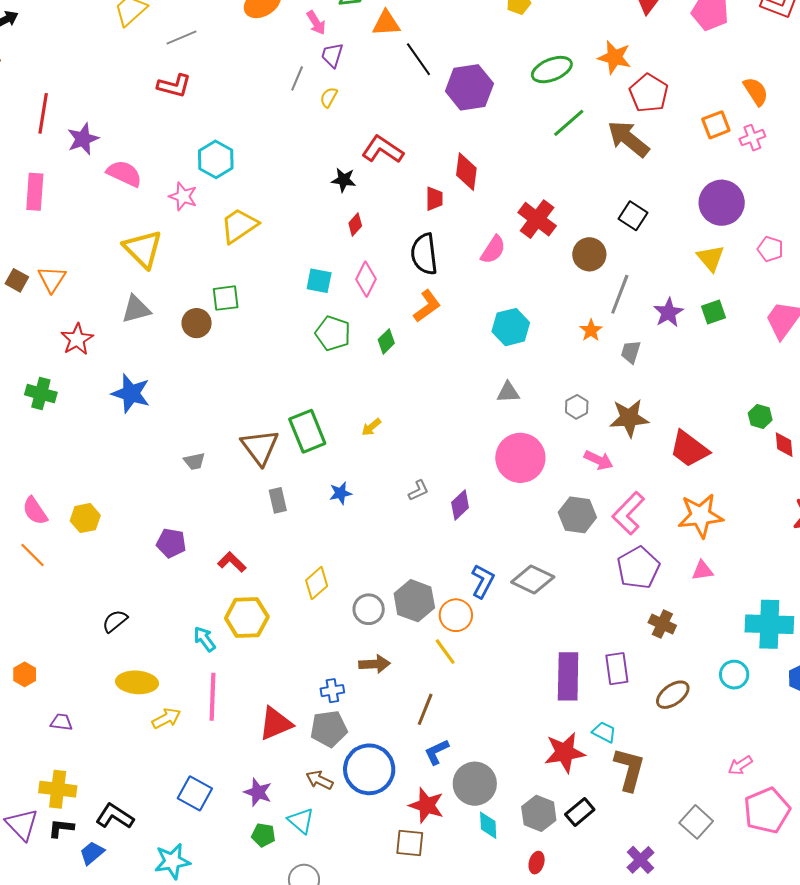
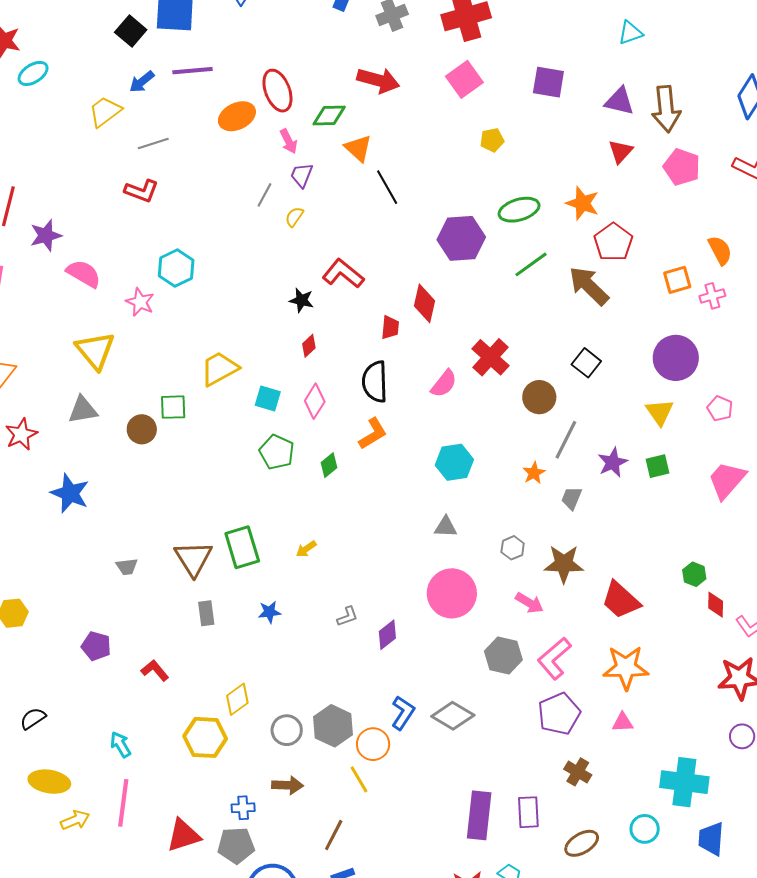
orange triangle: (386, 23) -> (358, 148), turned 40
purple hexagon: (469, 87) -> (461, 238), moved
yellow trapezoid: (239, 226) -> (219, 369), moved
yellow hexagon: (247, 618) -> (205, 737), moved

